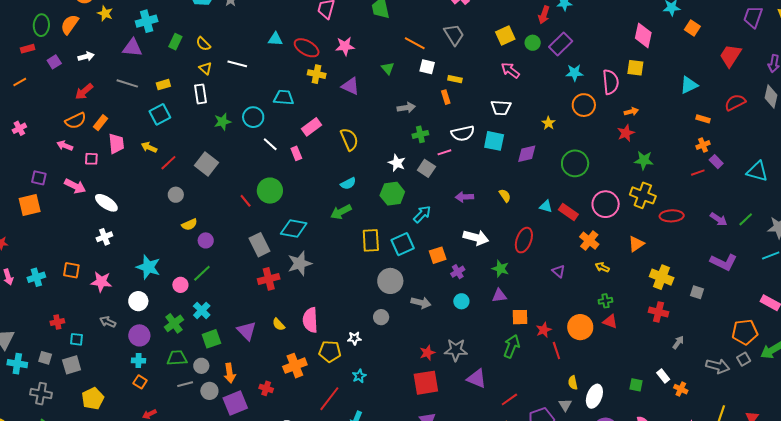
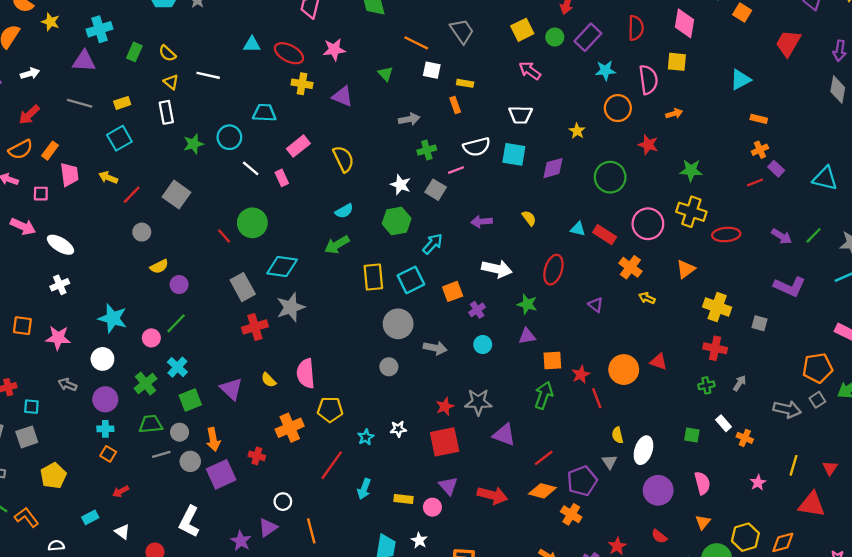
red semicircle: (735, 102) -> (636, 28), moved, turned 120
red star: (626, 133) -> (648, 145), moved, turned -30
green cross: (605, 301) -> (706, 385), moved
white star: (354, 338) -> (398, 429), moved

